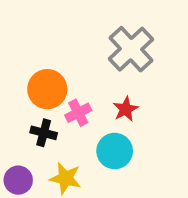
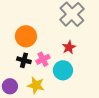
pink cross: (78, 113) -> (43, 59), moved

